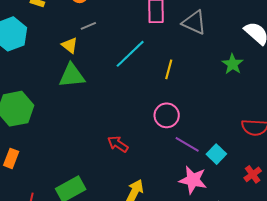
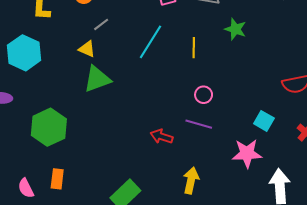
green star: (233, 64) -> (235, 29), moved
pink circle: (167, 115) -> (204, 95), size x0.7
purple line: (187, 144) -> (199, 124), moved

